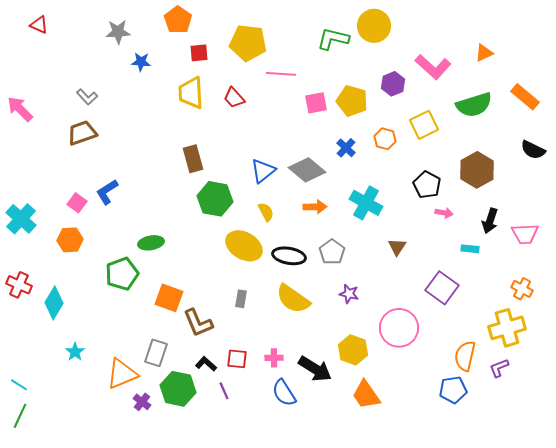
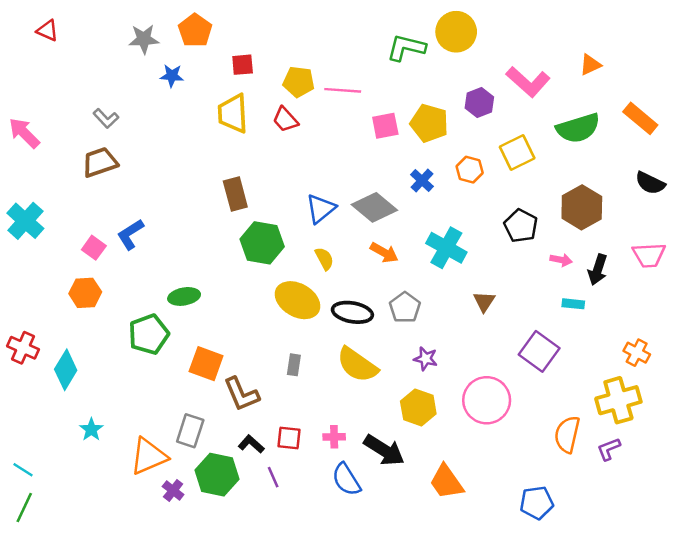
orange pentagon: (178, 20) -> (195, 31), moved
yellow pentagon: (248, 43) -> (299, 82), moved, size x0.7
orange arrow: (315, 207) -> (384, 253), turned 30
pink arrow: (444, 213) -> (561, 260), moved
cyan cross: (21, 219) -> (25, 221), moved
pink trapezoid: (525, 234) -> (649, 255), moved
yellow hexagon: (353, 350) -> (418, 408), moved
blue pentagon: (453, 390) -> (537, 503), moved

